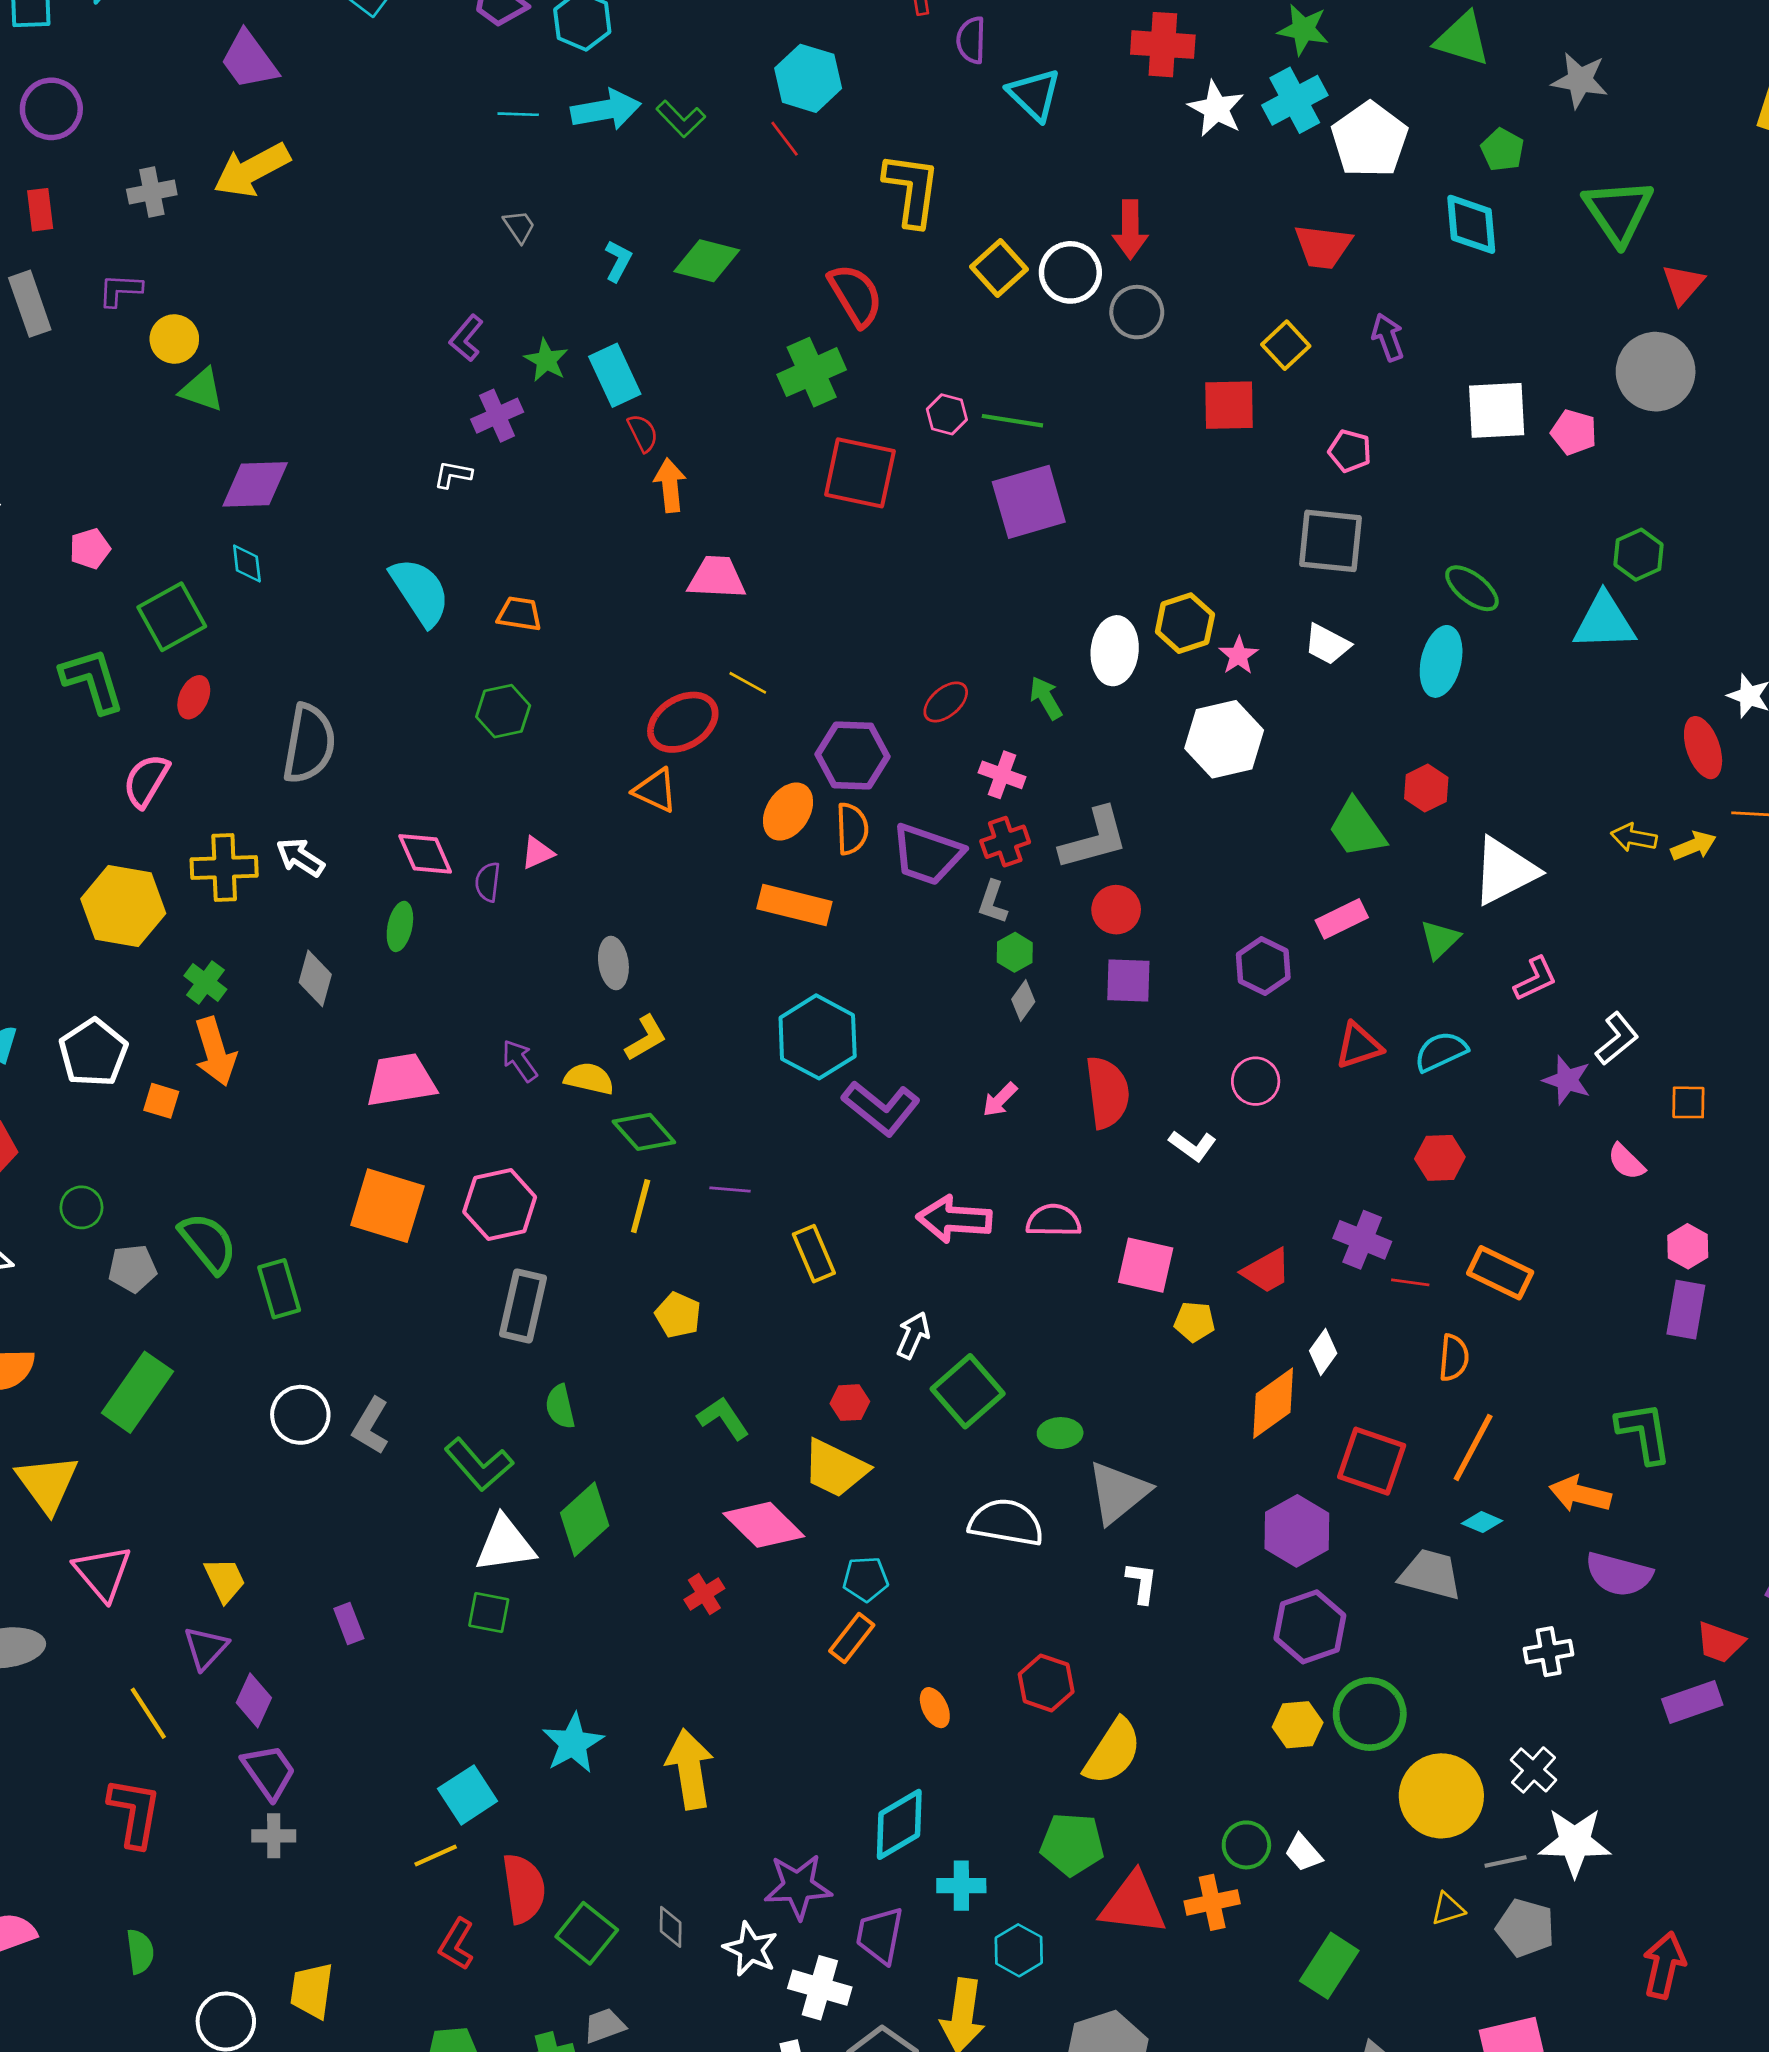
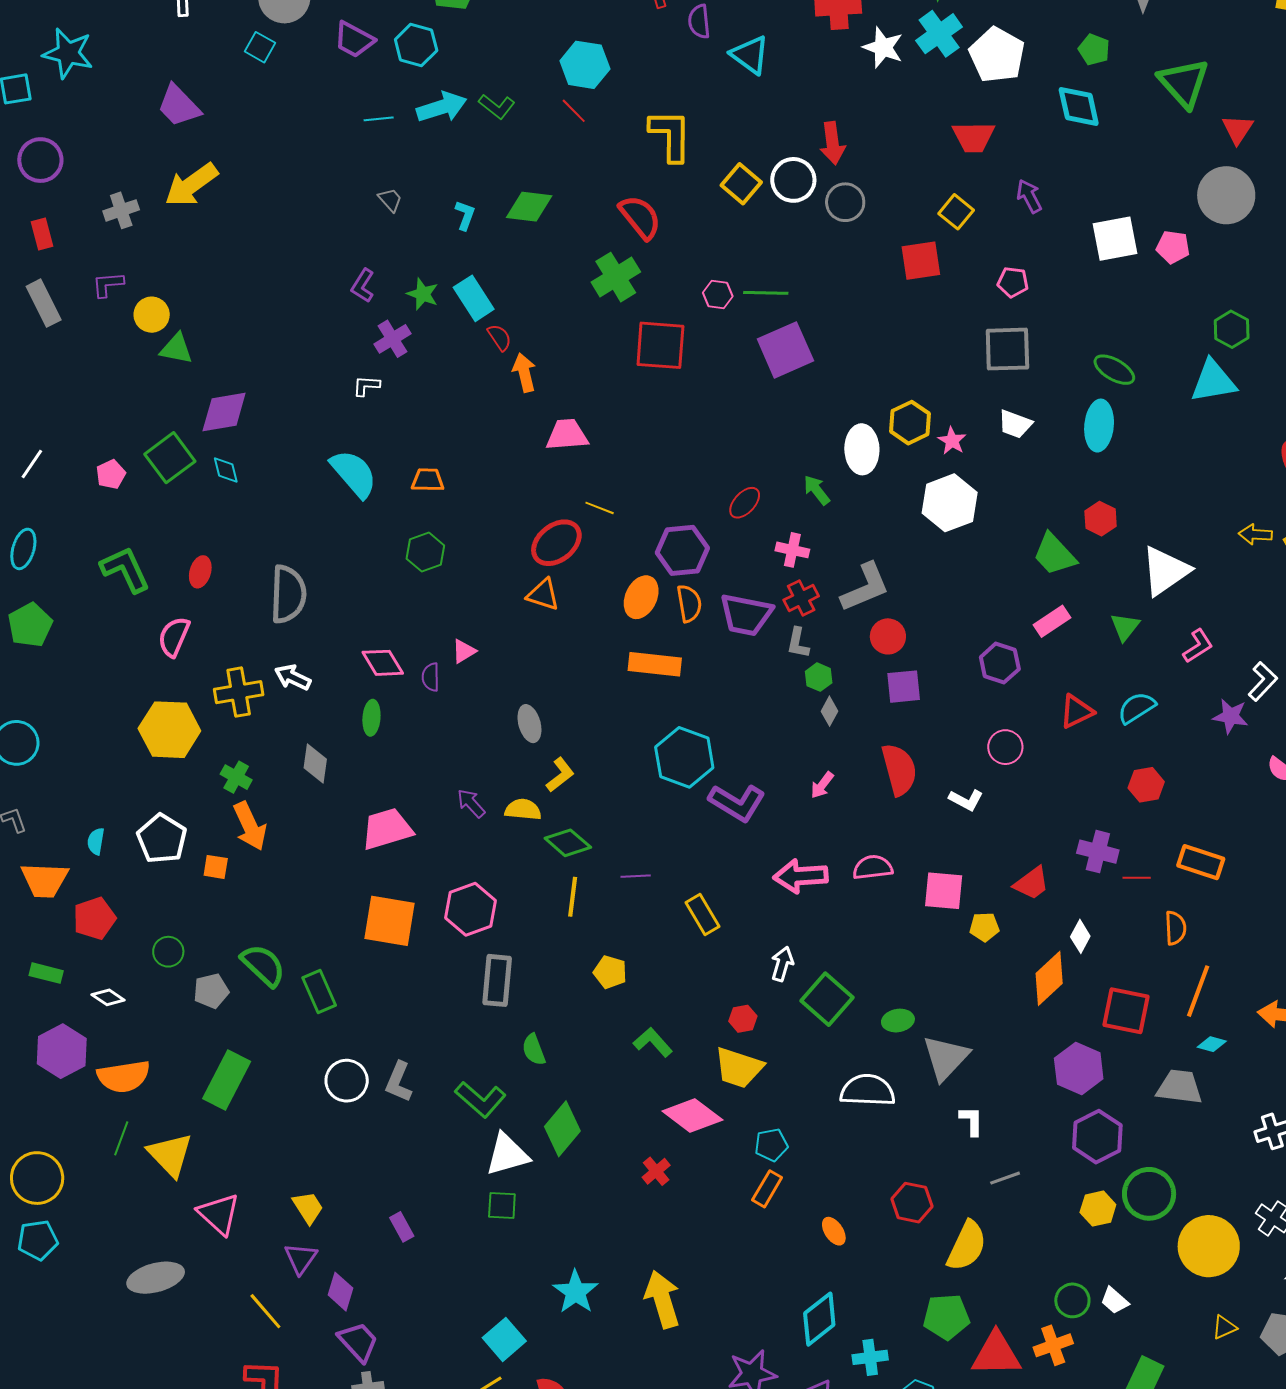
green square: (172, 617) -> (170, 458), moved
gray line: (1506, 1862) -> (1005, 1178), moved

